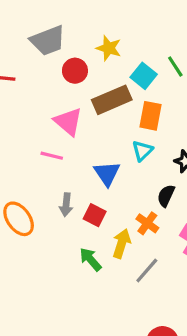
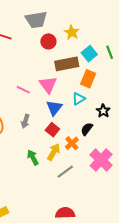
pink triangle: (68, 122) -> (48, 85), moved
red square: (95, 215) -> (52, 130), moved

